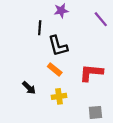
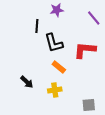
orange rectangle: (55, 70) -> (59, 67), moved
red L-shape: (91, 73) -> (85, 50), moved

